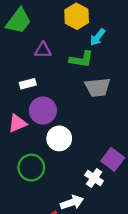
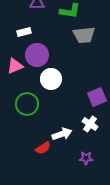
purple square: (113, 159) -> (97, 97), turned 30
white cross: (94, 178) -> (90, 124), moved

